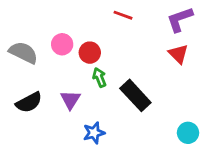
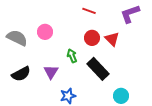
red circle: (90, 53) -> (92, 38), moved
red triangle: (178, 54) -> (112, 39), moved
cyan circle: (188, 133) -> (121, 96), moved

